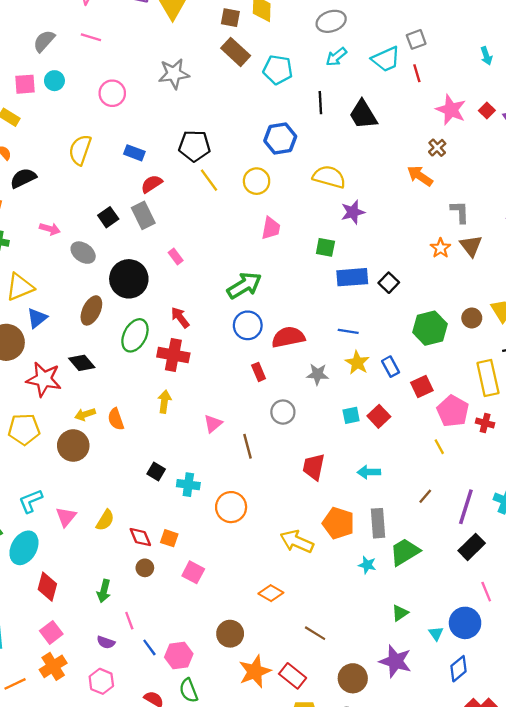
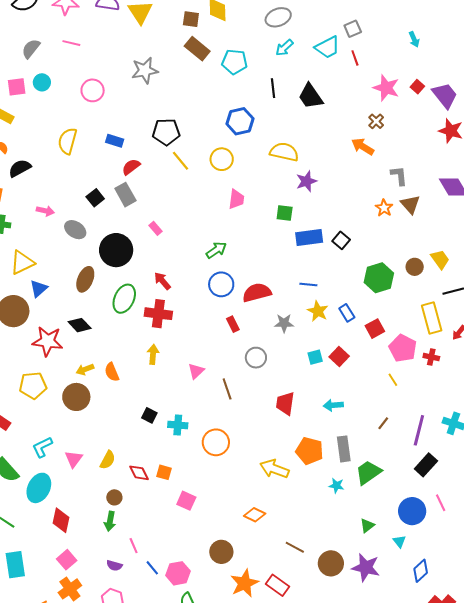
green arrow: (244, 285) -> (216, 250), size x0.7
brown circle: (145, 568) -> (114, 497), moved
blue circle: (465, 623) -> (412, 511), moved
brown circle: (353, 678) -> (331, 563), moved

